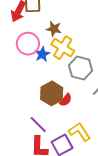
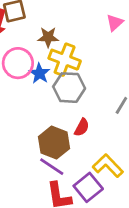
gray hexagon: (81, 68) -> (69, 88), moved
brown hexagon: (52, 93) -> (54, 143), moved

